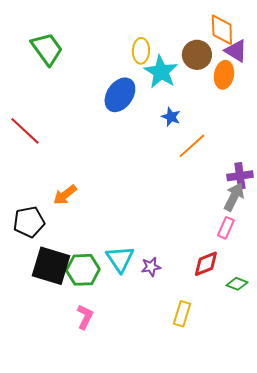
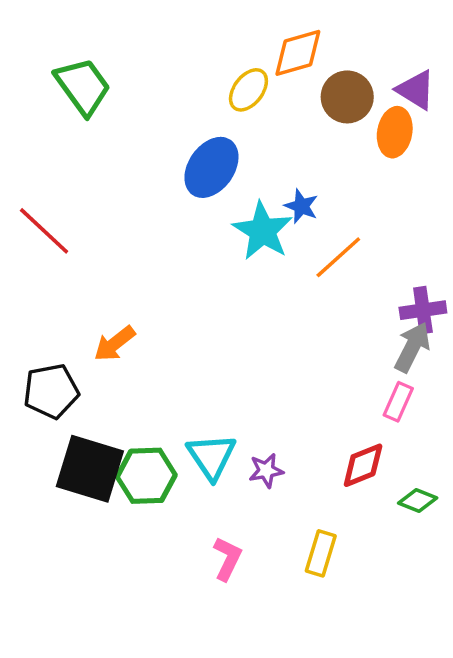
orange diamond: (222, 30) -> (298, 53), moved, turned 76
yellow ellipse: (141, 51) -> (248, 90), turned 35
cyan star: (161, 72) -> (263, 231), moved
pink L-shape: (85, 317) -> (227, 559), moved

